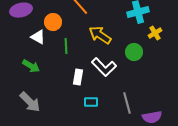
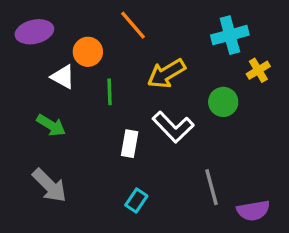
yellow arrow: (100, 35) -> (166, 74), turned -65
cyan rectangle: (91, 102) -> (136, 200), moved, turned -56

